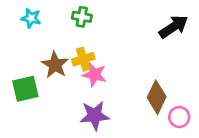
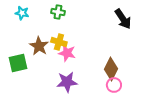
black arrow: (174, 27) -> (123, 19), turned 90
yellow cross: (83, 59) -> (59, 42), turned 35
pink circle: (179, 117) -> (114, 85), moved

